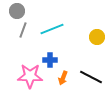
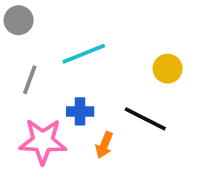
gray line: (23, 30) -> (30, 80), moved
black line: (91, 77) -> (145, 119), moved

